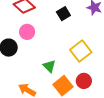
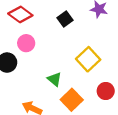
red circle: (84, 81) -> (106, 91), moved

